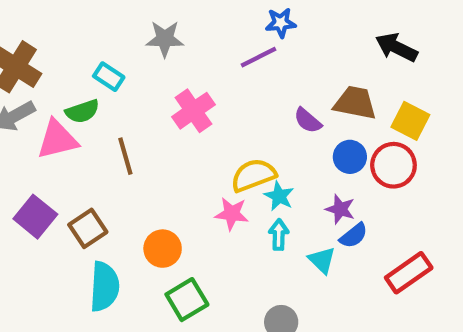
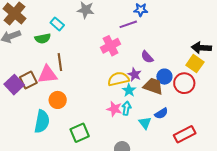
black arrow: (396, 47) -> (201, 48), moved, turned -30
brown trapezoid: (355, 103) -> (153, 86), moved
pink cross: (193, 111) -> (110, 46), moved
pink triangle: (57, 140) -> (47, 75), moved
purple star: (340, 209) -> (135, 75), moved
pink star: (232, 214) -> (114, 109), moved
brown square: (88, 228) -> (28, 80), moved
orange circle: (163, 249) -> (58, 100), moved

